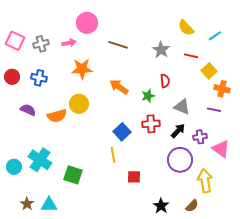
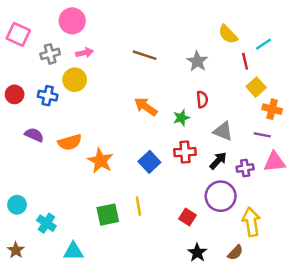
pink circle: (87, 23) -> (72, 21), moved
pink square: (15, 41) -> (18, 34), moved
red line: (191, 56) -> (245, 61), moved, turned 64
orange star: (82, 69) -> (100, 161), moved, turned 30
yellow circle: (79, 104) -> (75, 80), moved
pink triangle: (221, 149) -> (275, 162), moved, turned -42
yellow line: (113, 155) -> (138, 206), moved
cyan cross: (40, 160) -> (46, 223), moved, size x0.7
green square: (73, 175) -> (108, 215), moved, turned -30
red square: (134, 177) -> (187, 217), moved, turned 32
brown star: (27, 204) -> (16, 250), moved
cyan triangle: (49, 205) -> (73, 251), moved

